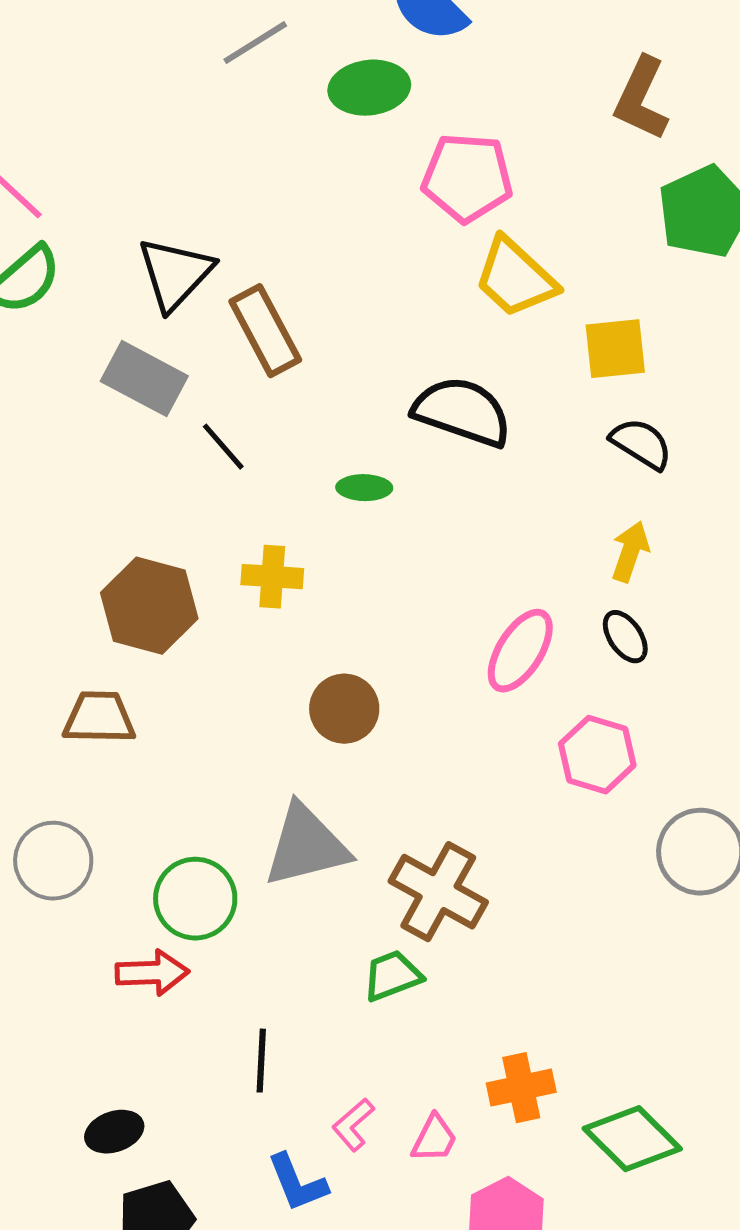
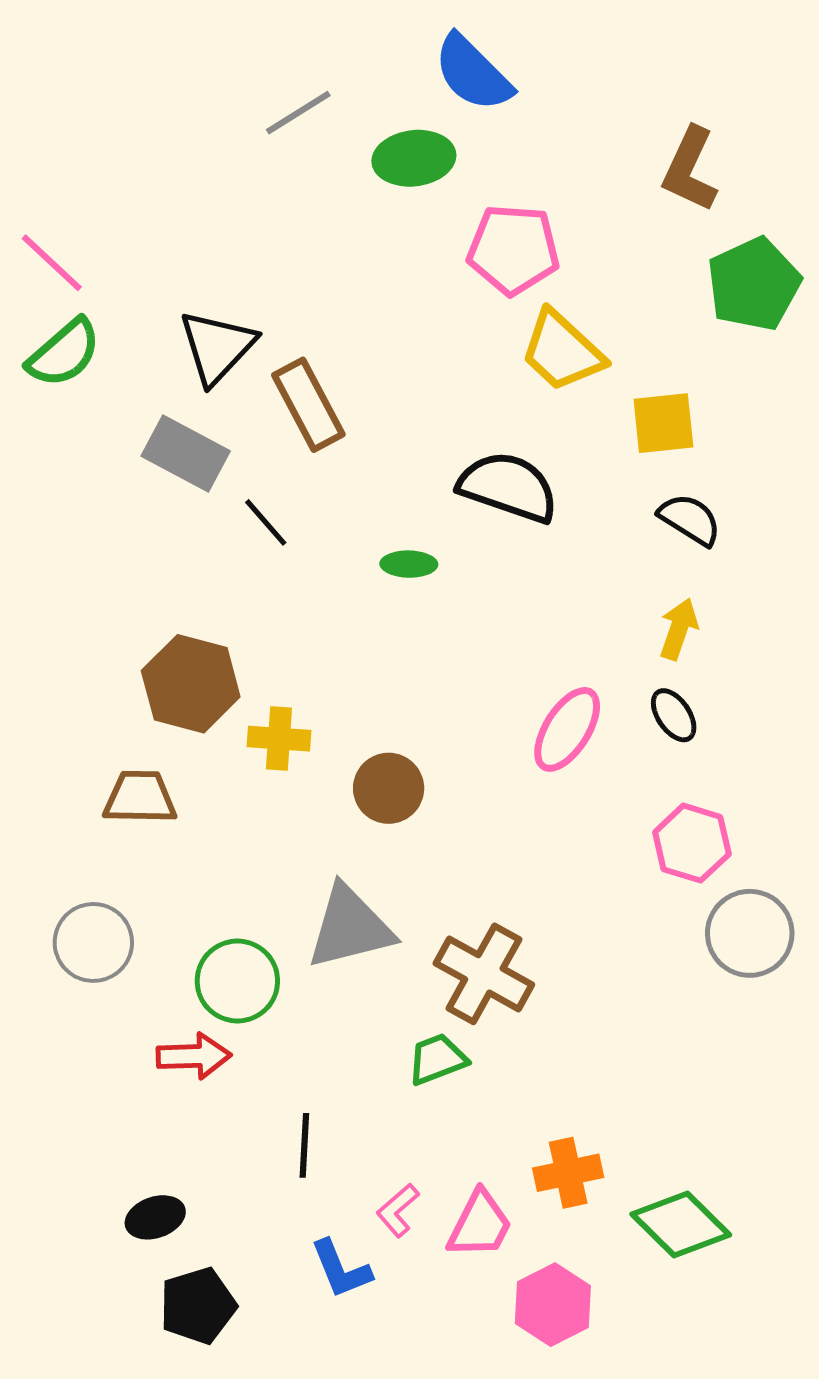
yellow cross: (272, 577) -> (279, 739), moved
pink hexagon: (597, 755) -> (692, 843), moved
pink trapezoid: (434, 1139) -> (480, 1224), size x1.4

